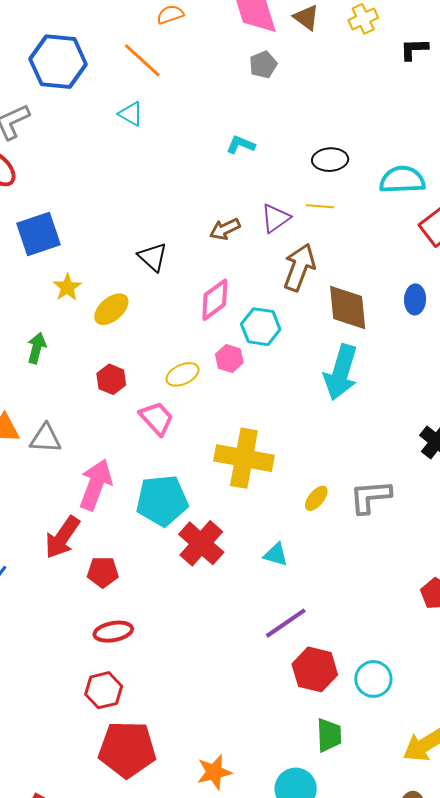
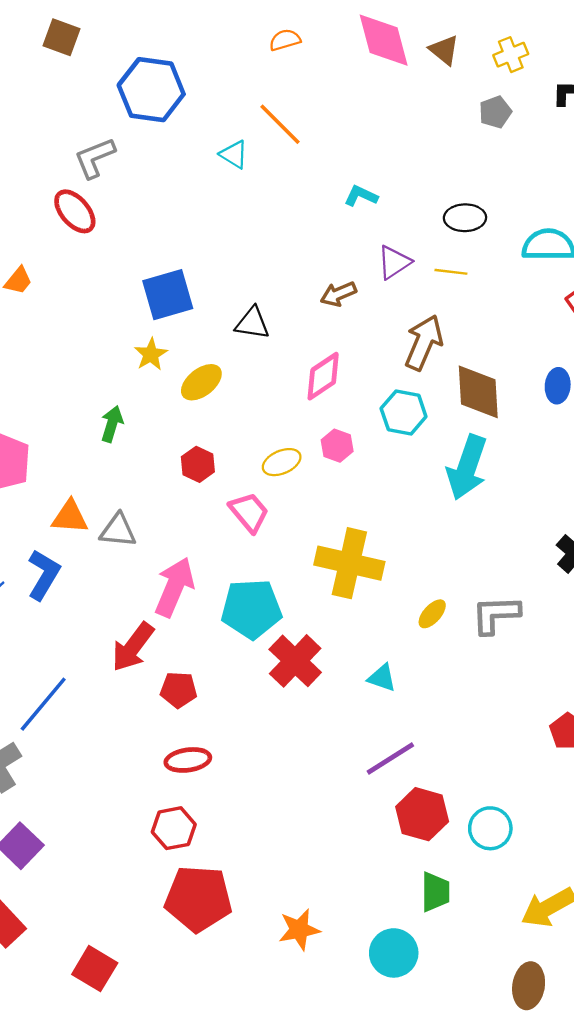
orange line: (142, 60) -> (280, 124), moved
gray pentagon: (263, 65) -> (495, 112), moved
purple triangle: (275, 218) -> (394, 262), moved
blue square: (39, 234) -> (168, 295), moved
black triangle: (153, 257) -> (252, 323), turned -36
cyan hexagon: (261, 327) -> (404, 413), moved

